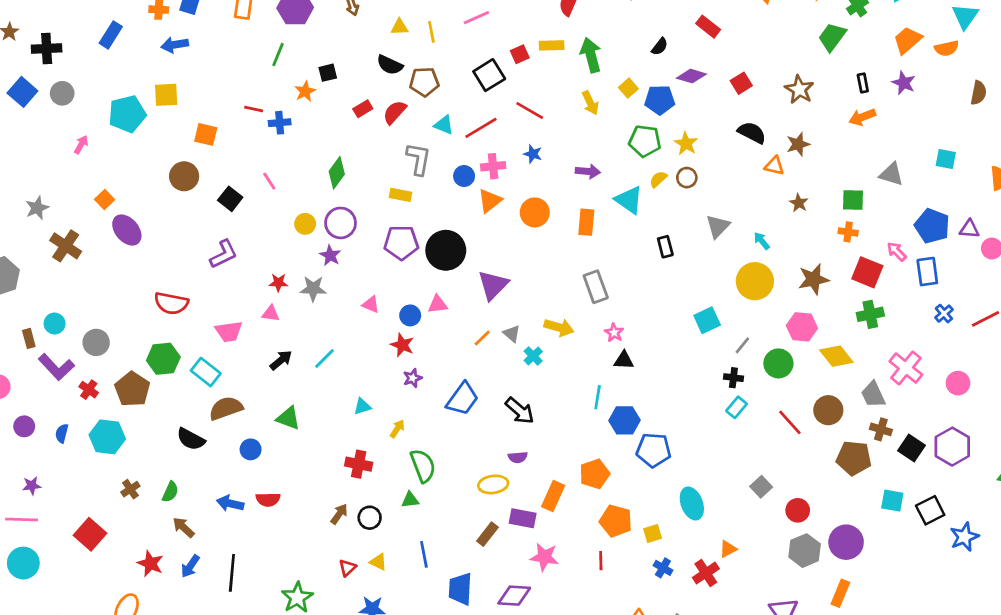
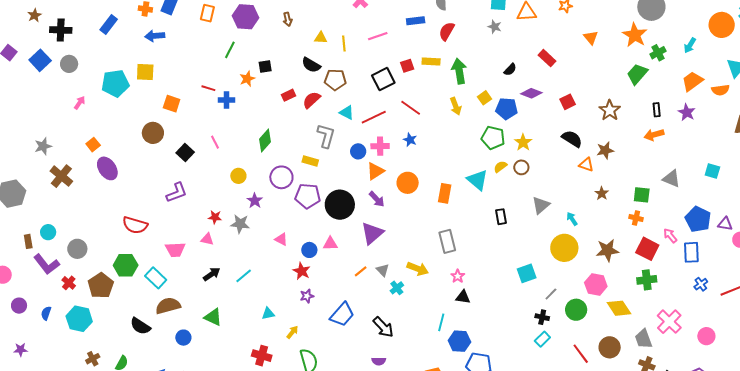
purple arrow: (588, 171) -> (377, 199), moved, turned 36
purple circle: (341, 223) -> (281, 177), moved

